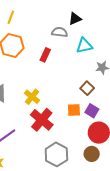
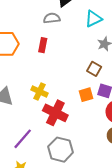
cyan triangle: (84, 46) -> (93, 19), moved
gray hexagon: (56, 154) -> (61, 150), moved

